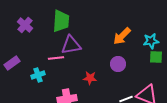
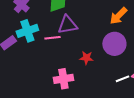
purple circle: (118, 64) -> (114, 44), size x1.5
cyan cross: (38, 75) -> (27, 31), moved, size x1.5

